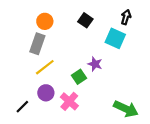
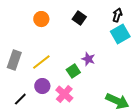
cyan square: (115, 38) -> (120, 34), moved, turned 36
gray rectangle: (37, 44) -> (14, 60), moved

